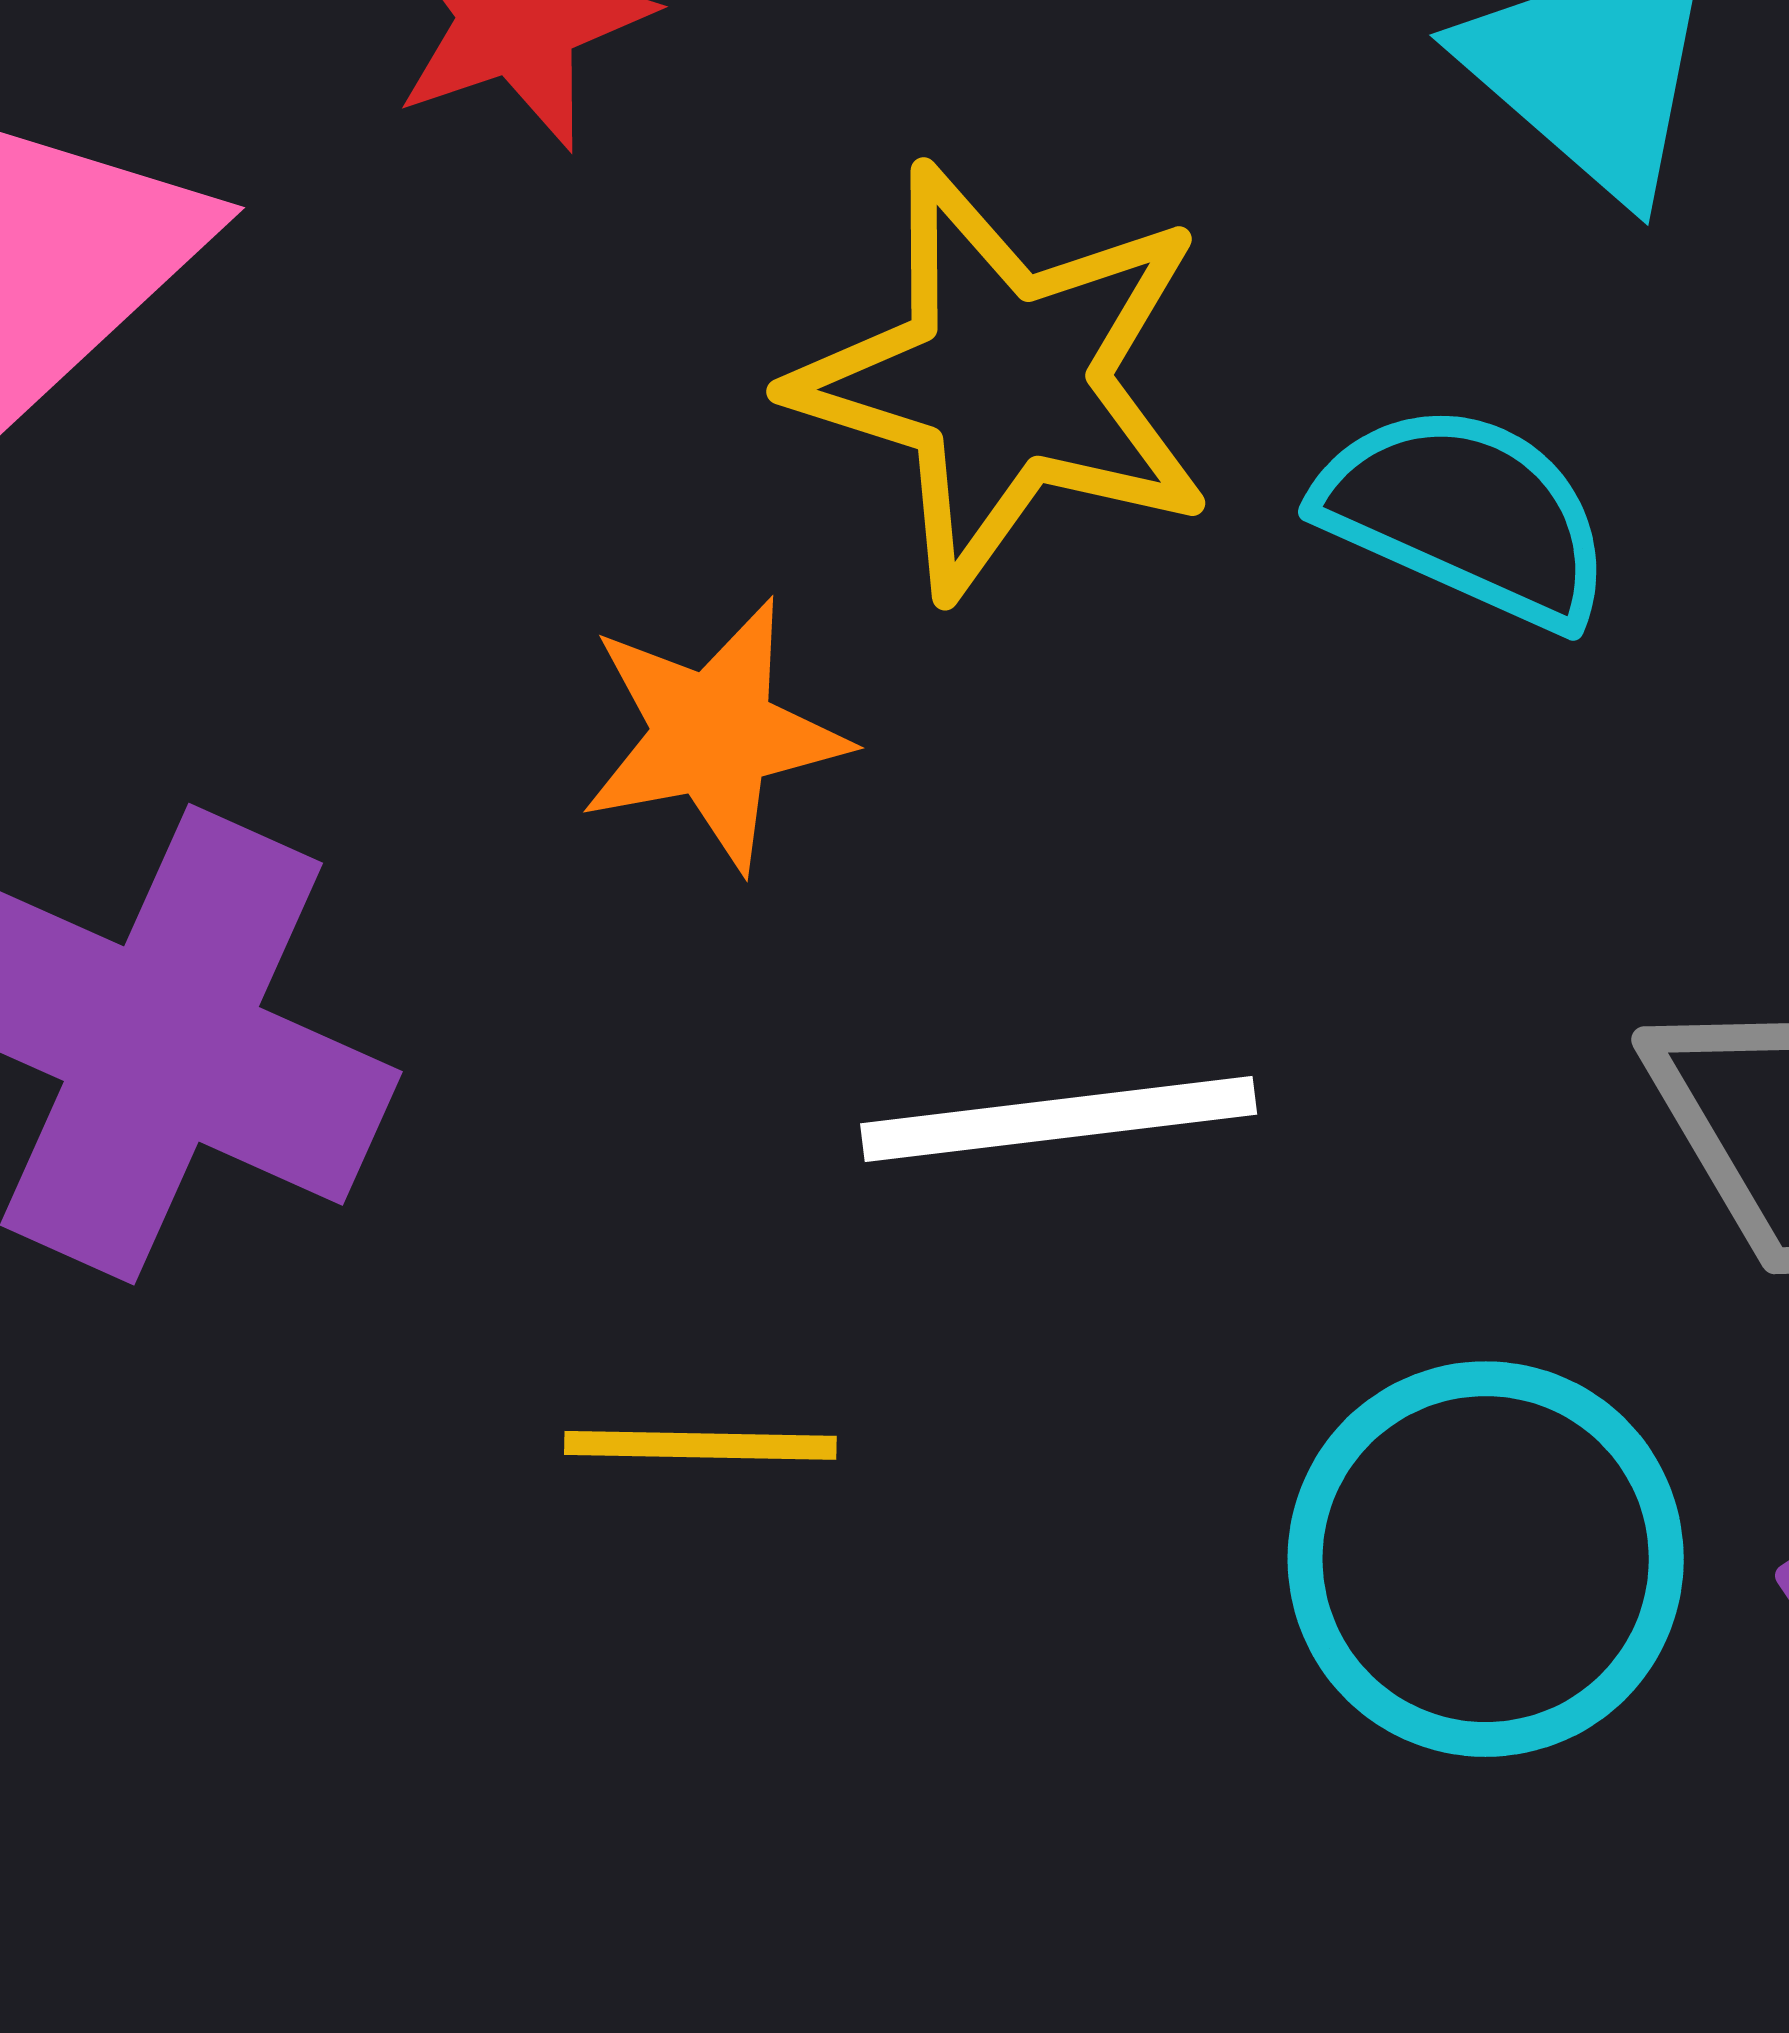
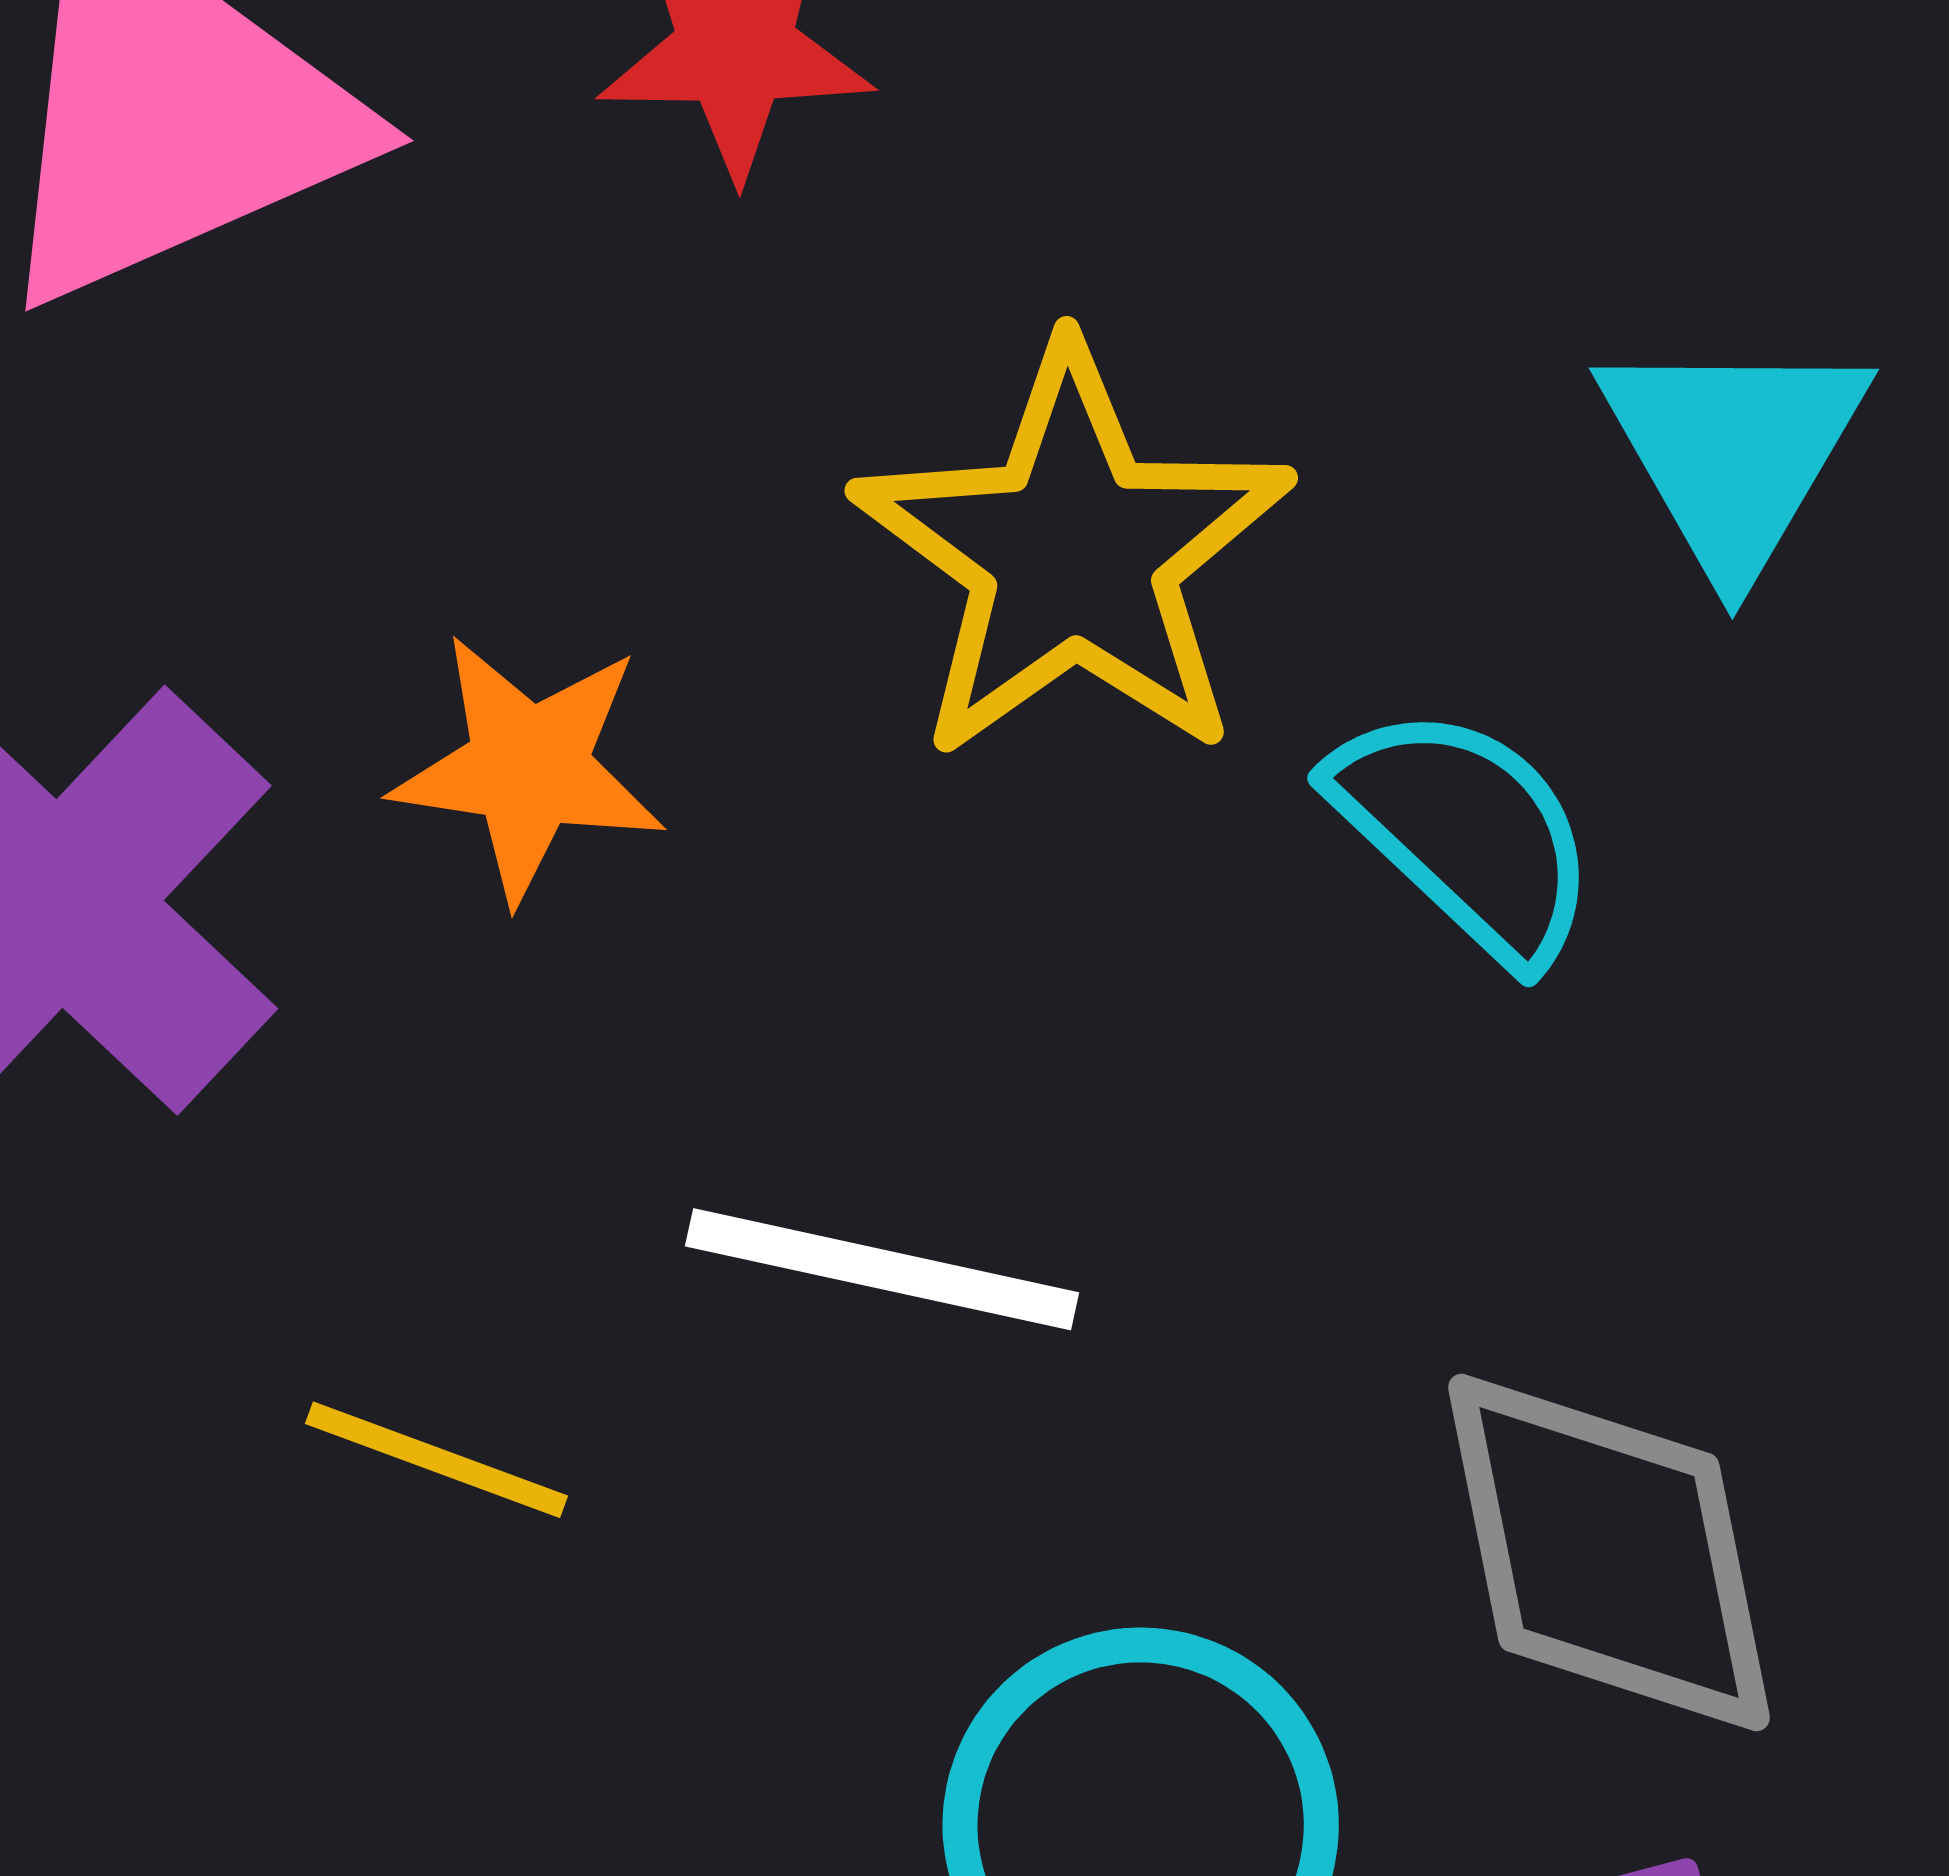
orange star: (713, 735) -> (529, 768), moved

